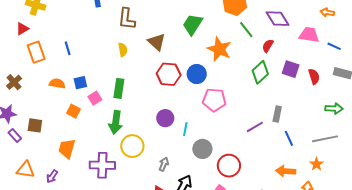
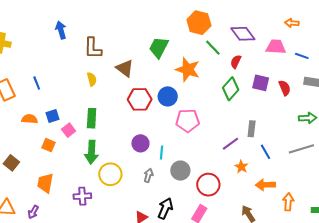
brown square: (35, 125) -> (11, 163), turned 35
gray arrow: (164, 164) -> (148, 175), moved
orange star: (316, 164) -> (241, 167), moved
purple cross: (102, 165) -> (82, 196), size x0.7

